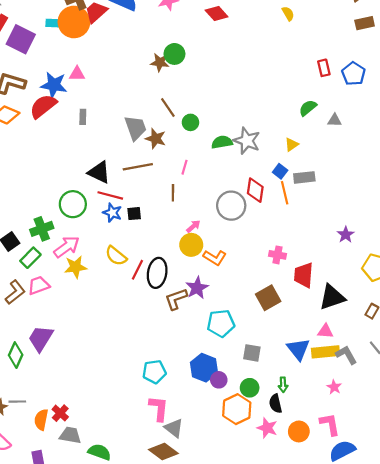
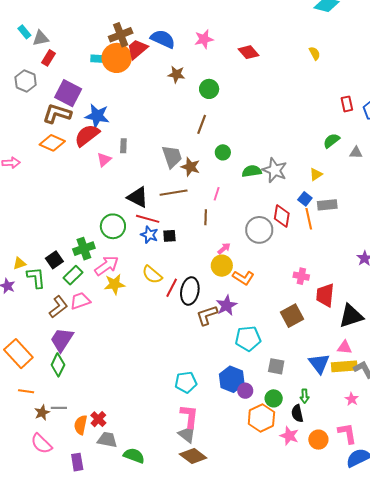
purple square: (21, 39) -> (68, 93), moved
brown star: (160, 62) -> (176, 74), moved
pink triangle: (77, 74) -> (104, 160), moved, turned -42
brown line: (168, 107) -> (202, 124), moved, turned 54
purple trapezoid: (41, 338) -> (62, 340), moved
gray triangle: (174, 428) -> (187, 434), moved

